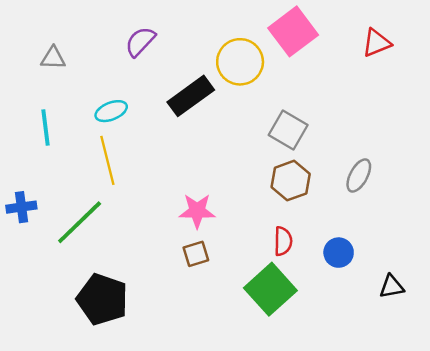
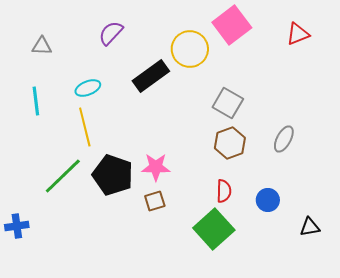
blue cross: (21, 207) -> (17, 226), moved
black pentagon: (102, 299) -> (113, 175), moved

